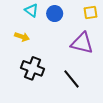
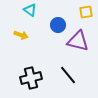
blue circle: (55, 14) -> (58, 25), moved
black cross: (33, 68) -> (31, 78), moved, turned -35

